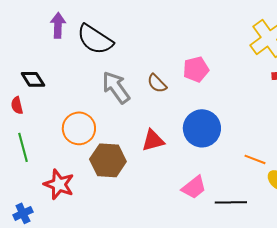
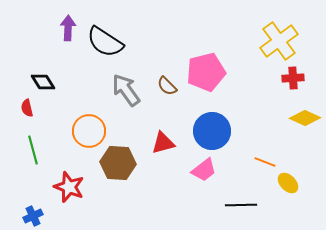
pink pentagon: (196, 69) -> (206, 72), size x1.5
pink trapezoid: (194, 187) -> (204, 170), moved

